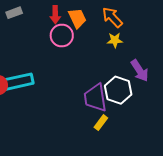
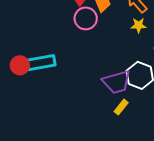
purple trapezoid: (95, 98) -> (117, 82), turned -100

